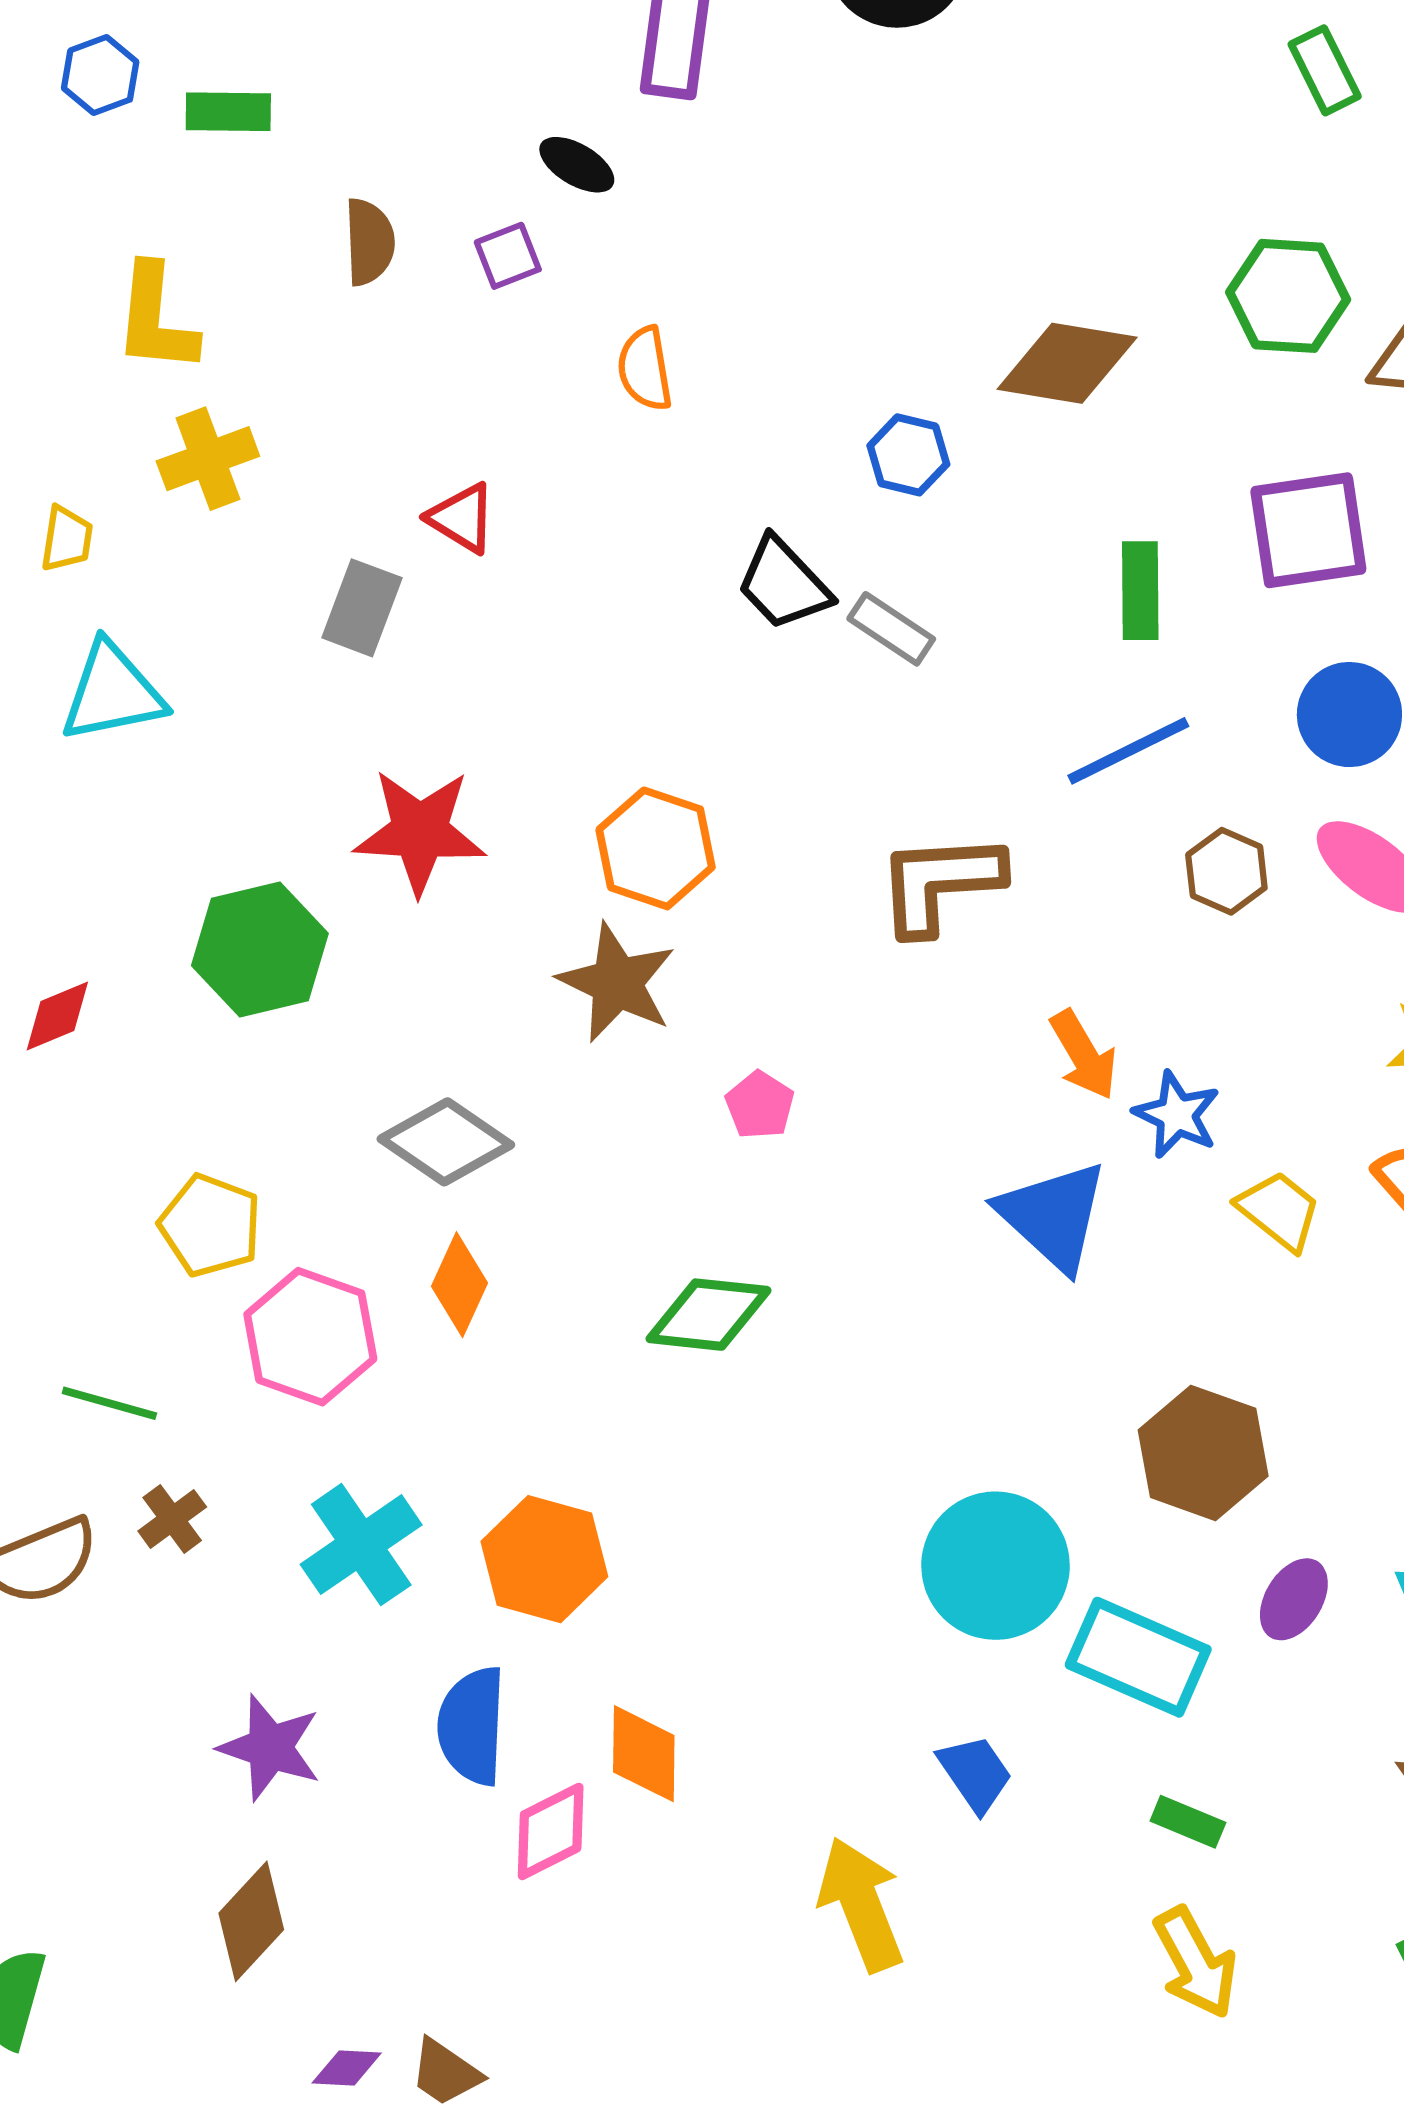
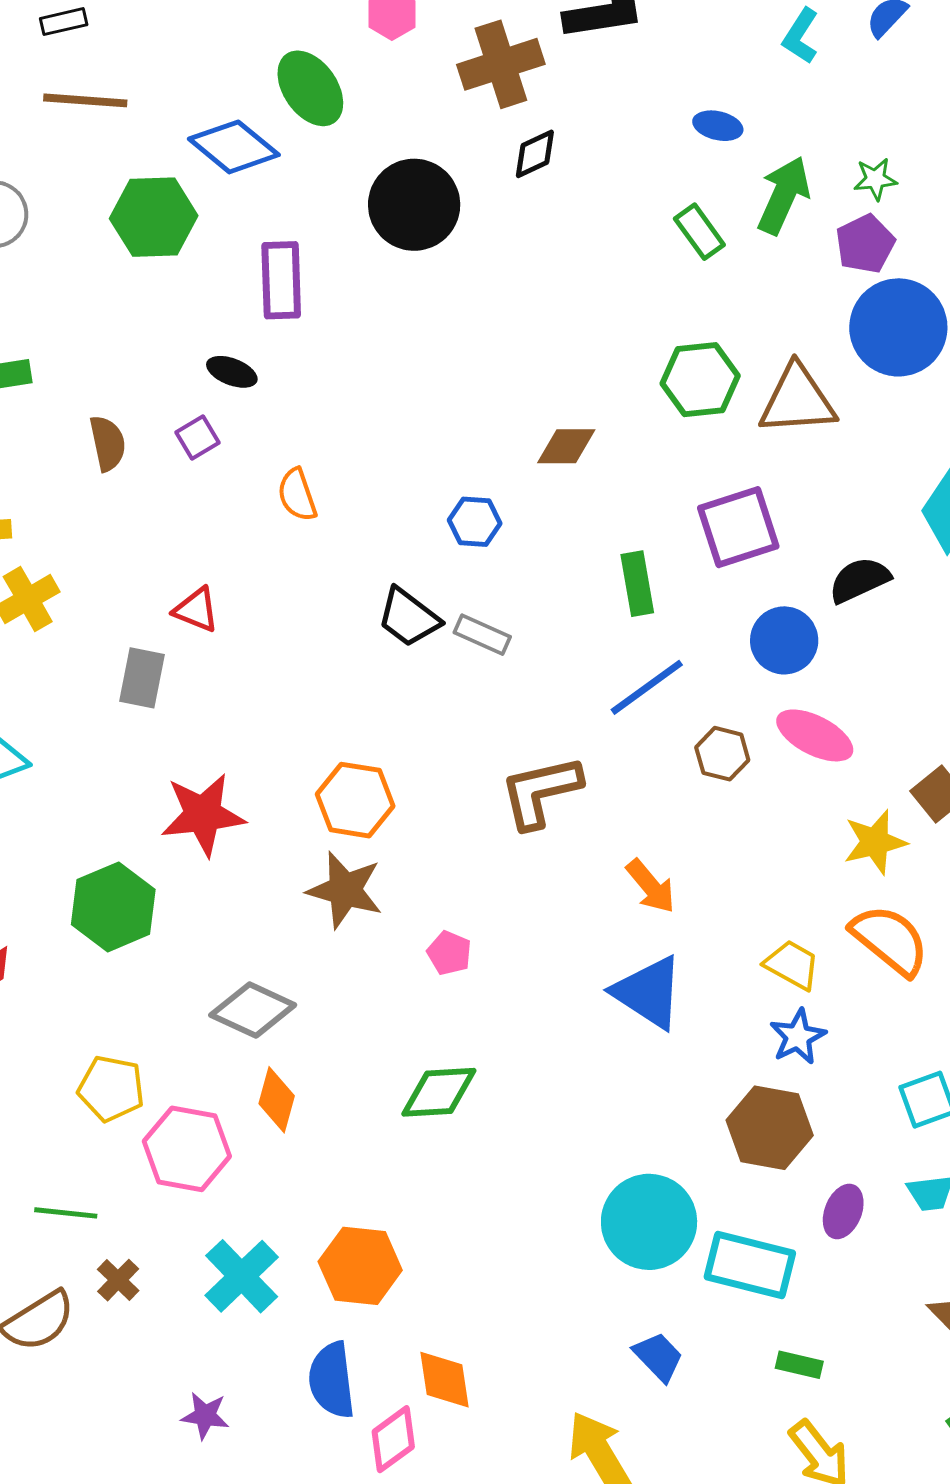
brown diamond: (1067, 363) -> (566, 446), size x0.7
blue star: (1177, 1115) -> (798, 1037), moved, turned 30
purple star: (270, 1748) -> (205, 1416), size x0.7

